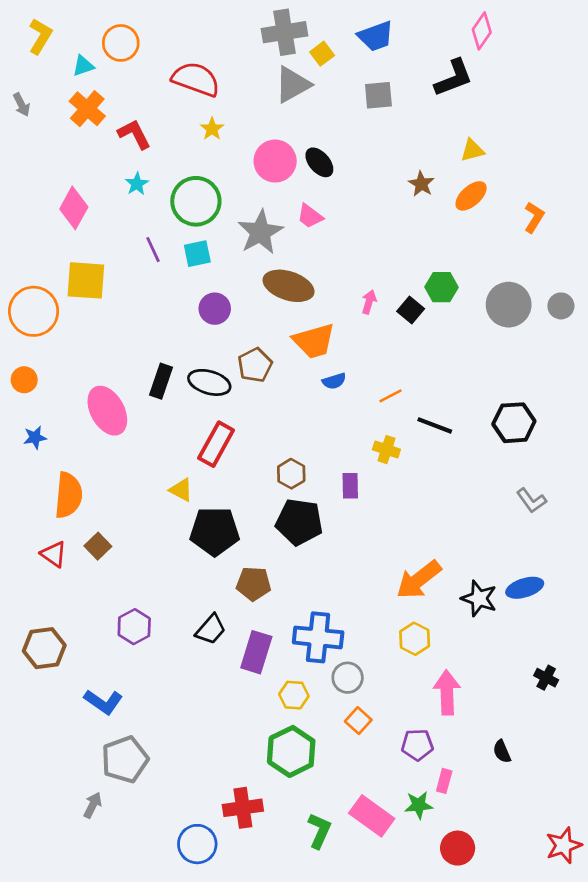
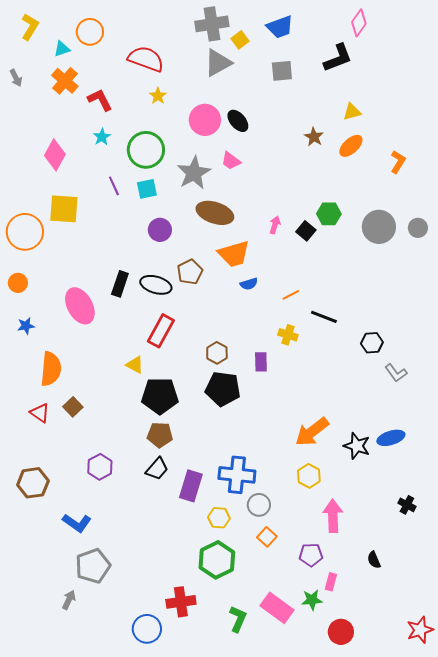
black hexagon: (514, 423) -> (372, 343), moved, size x0.7
brown pentagon: (254, 584) -> (160, 435), moved

